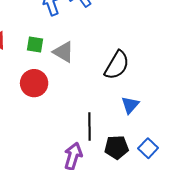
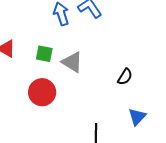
black semicircle: (117, 65) -> (125, 77), size x0.6

